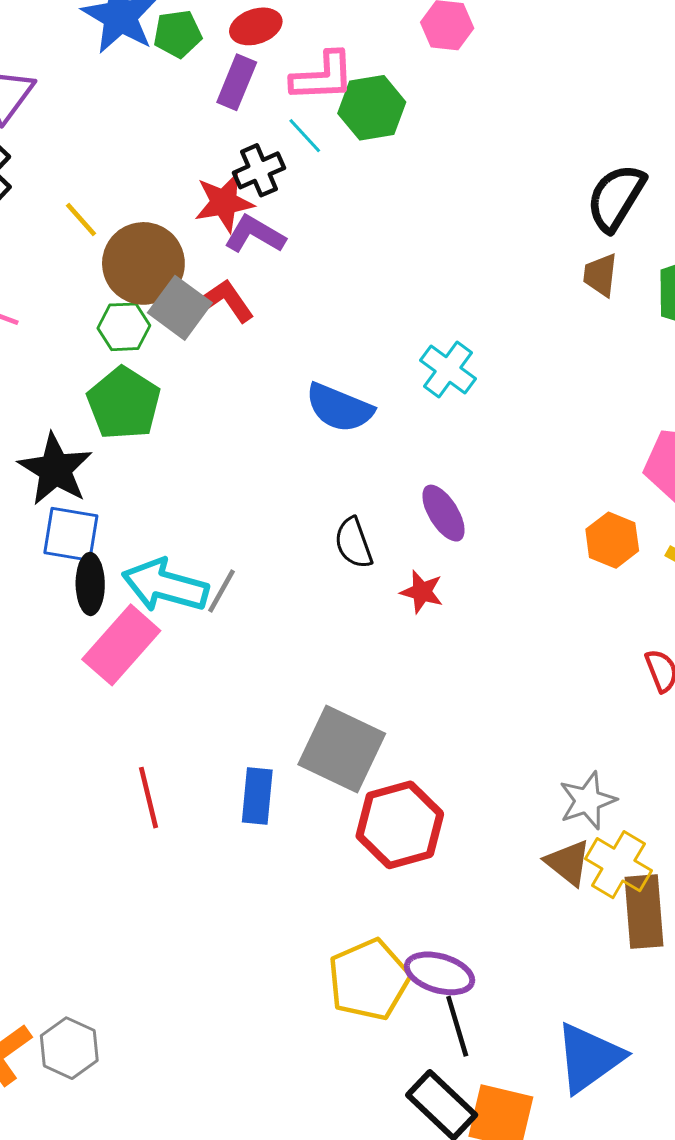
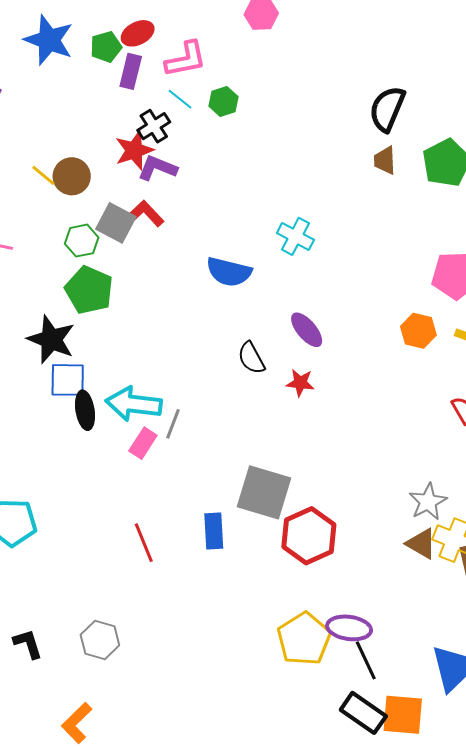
green pentagon: (178, 34) -> (106, 47), moved
green hexagon: (372, 108) -> (223, 101), moved, size x0.7
brown circle: (143, 263) -> (72, 176), moved, size x0.7
gray line: (221, 591) -> (173, 424), moved
pink rectangle: (121, 645) -> (143, 443), moved, size x0.6
gray hexagon: (69, 1048) -> (100, 640), moved

